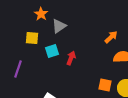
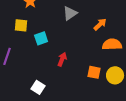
gray triangle: (59, 26) -> (70, 13), moved
red arrow: (71, 58) -> (62, 59), moved

